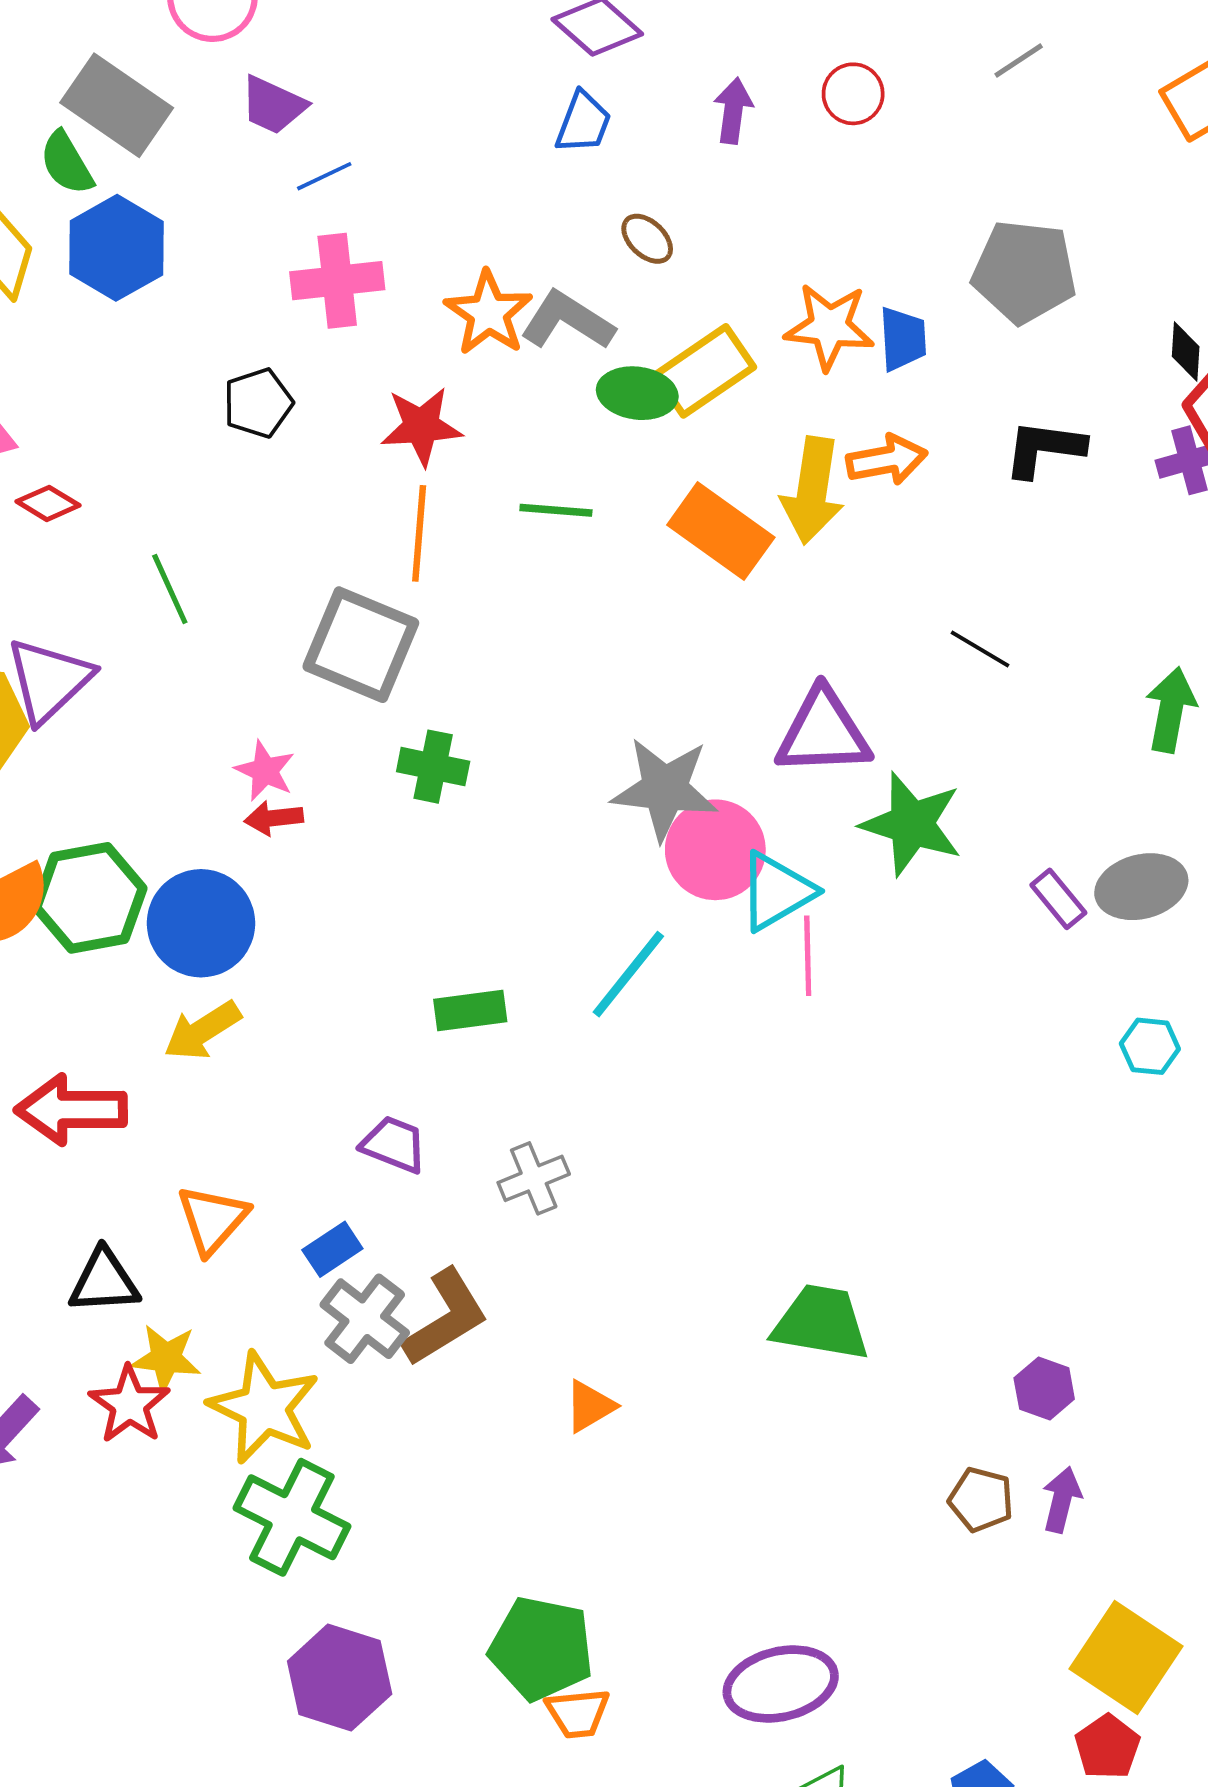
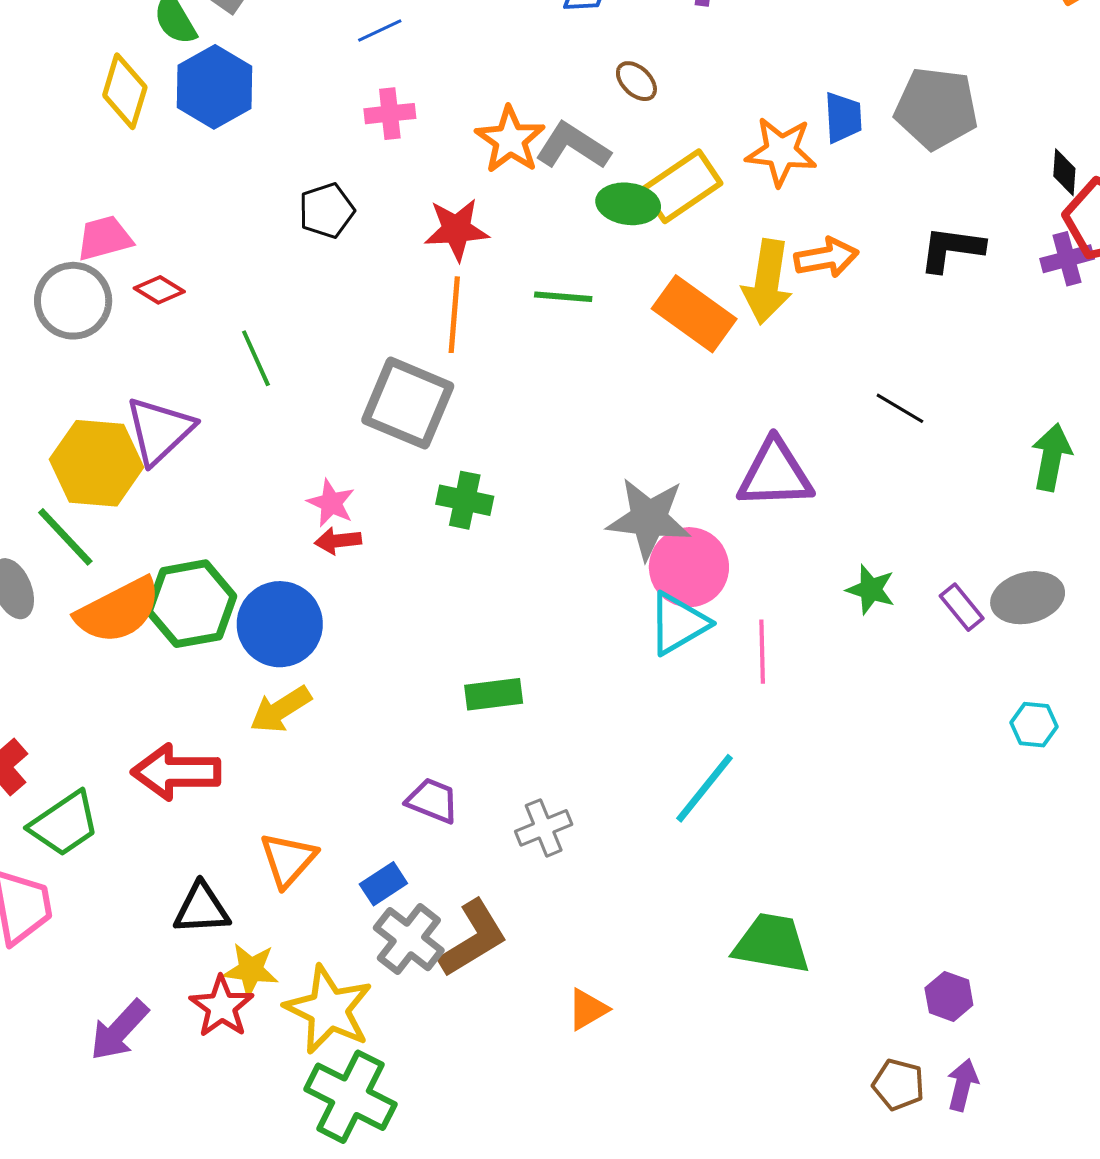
pink cross: (337, 281) -> (390, 114), size x0.7
blue trapezoid: (903, 339) -> (843, 118), moved
green star: (912, 824) -> (871, 589), moved, size x0.6
cyan triangle: (776, 891) -> (678, 623), moved
cyan line: (628, 974) -> (705, 788), moved

